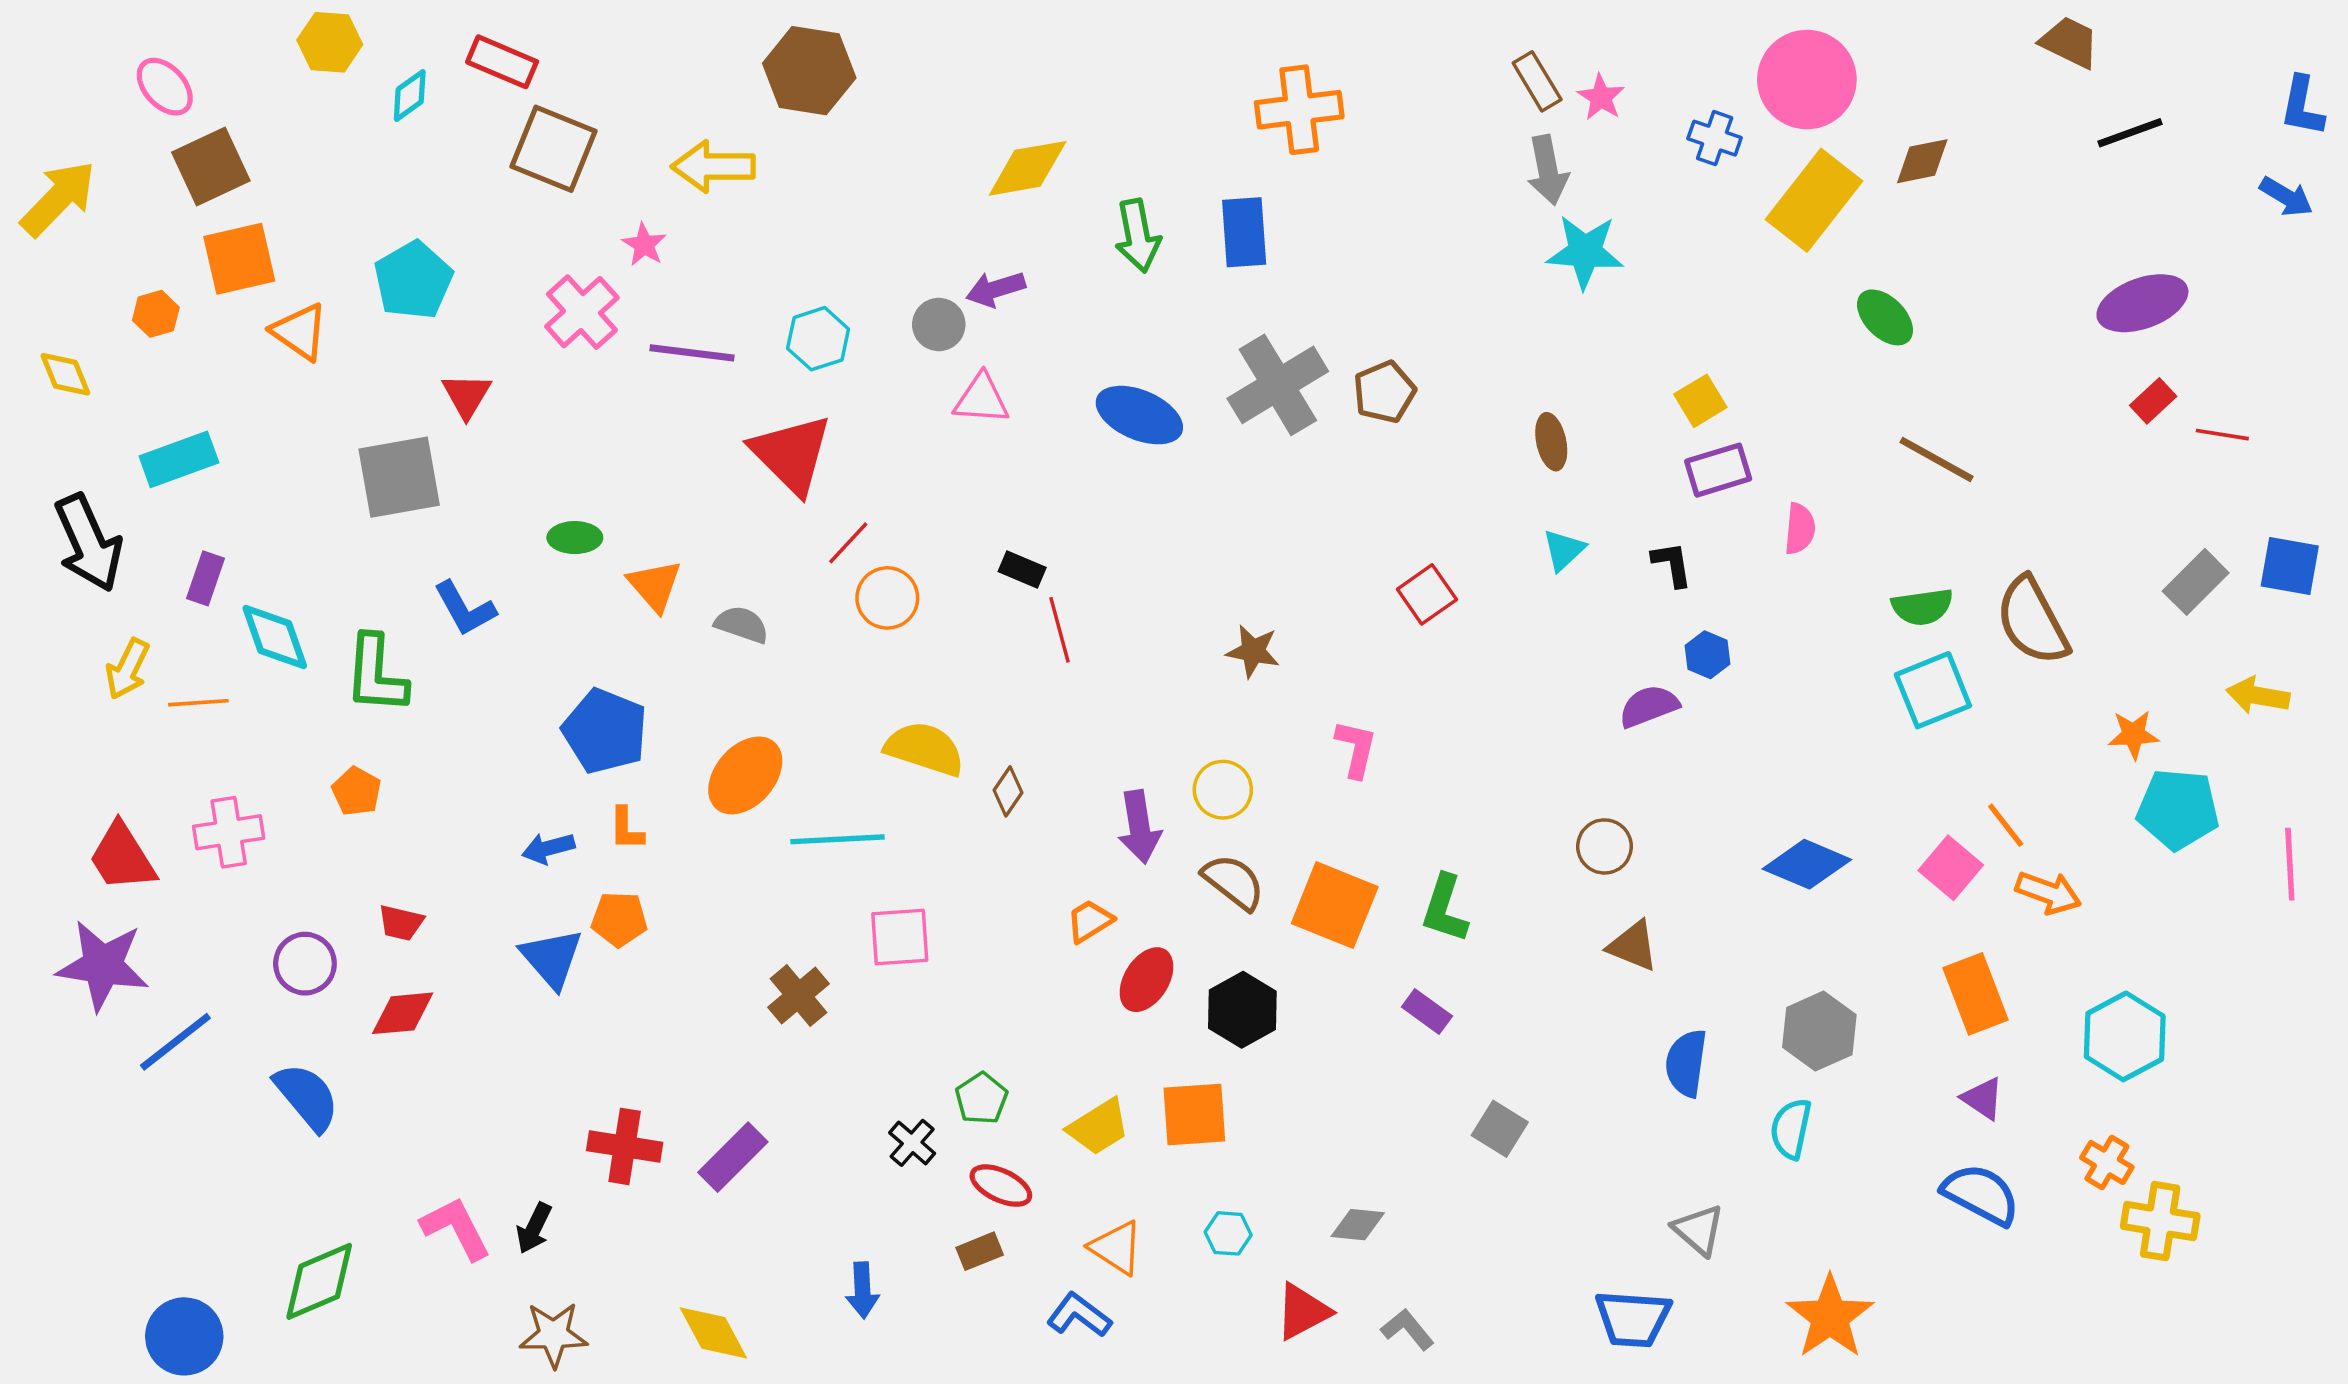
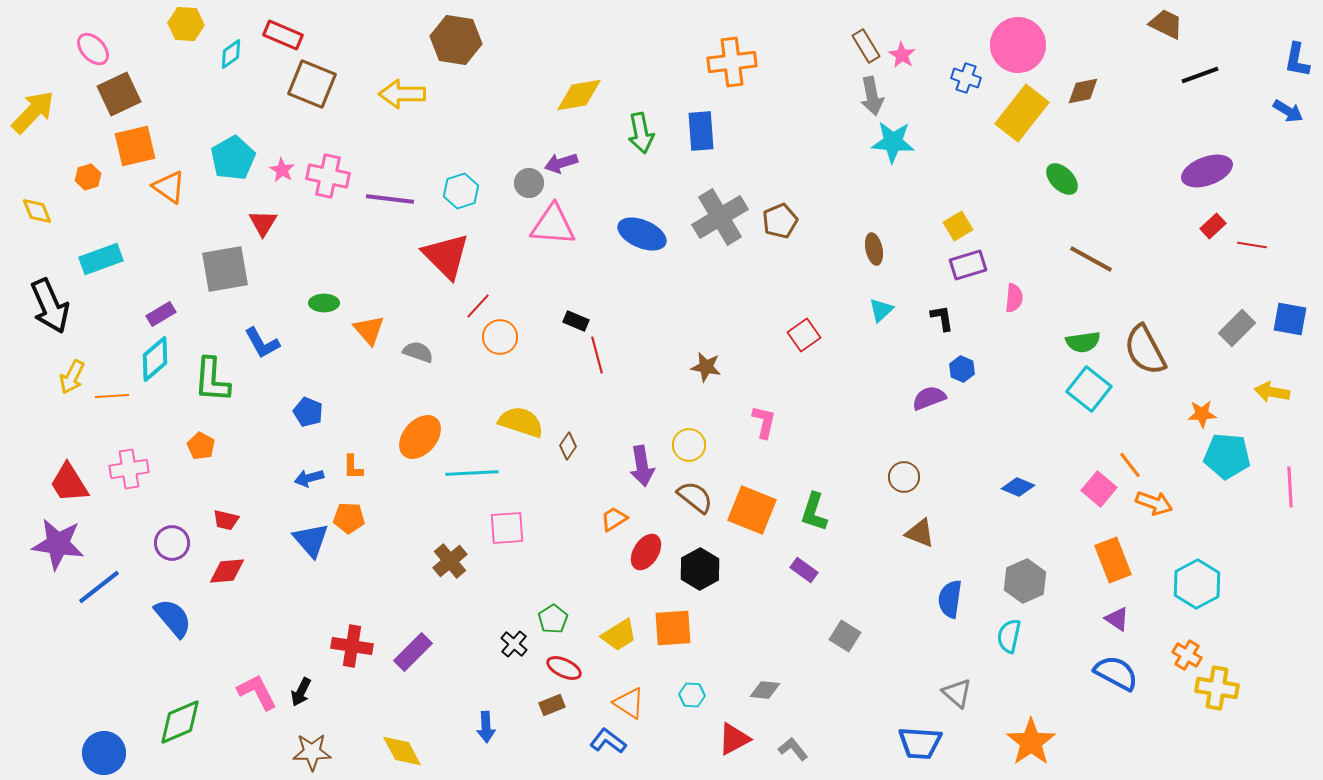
pink star: (644, 245) -> (282, 170), moved
pink cross: (582, 312) -> (328, 176), turned -36
pink triangle: (981, 399) -> (553, 225), size x1.4
purple rectangle: (206, 578) -> (161, 314), moved, turned 40
cyan diamond: (275, 637) -> (155, 359), turned 69
cyan square: (1933, 690) -> (1089, 389), turned -30
blue pentagon: (605, 731) -> (308, 412), moved, size x0.6
blue diamond: (1807, 864) -> (1018, 487), size x0.7

